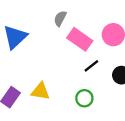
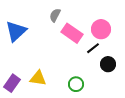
black line: (91, 66) -> (93, 48), moved

